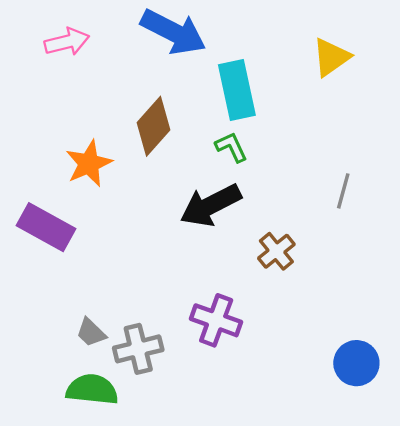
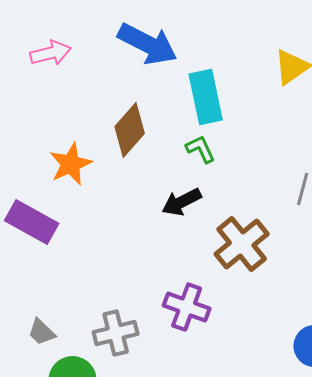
black arrow: (211, 205) -> (182, 202), size x0.7
brown cross: (276, 251) -> (242, 244), size x1.6
gray trapezoid: (91, 332) -> (42, 332), moved

